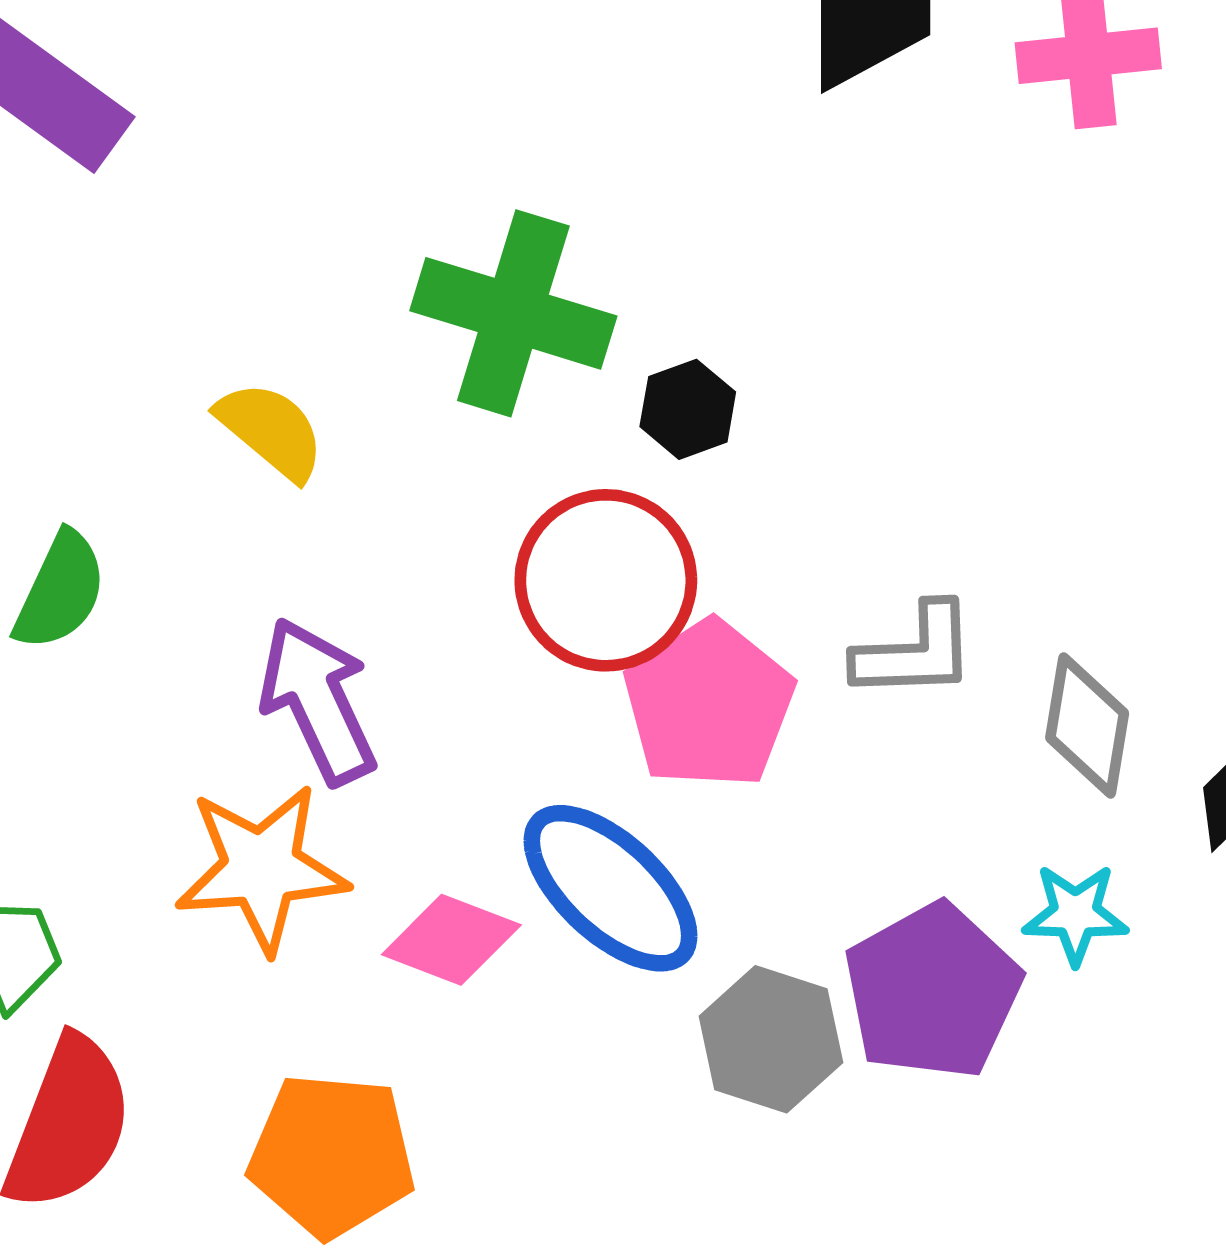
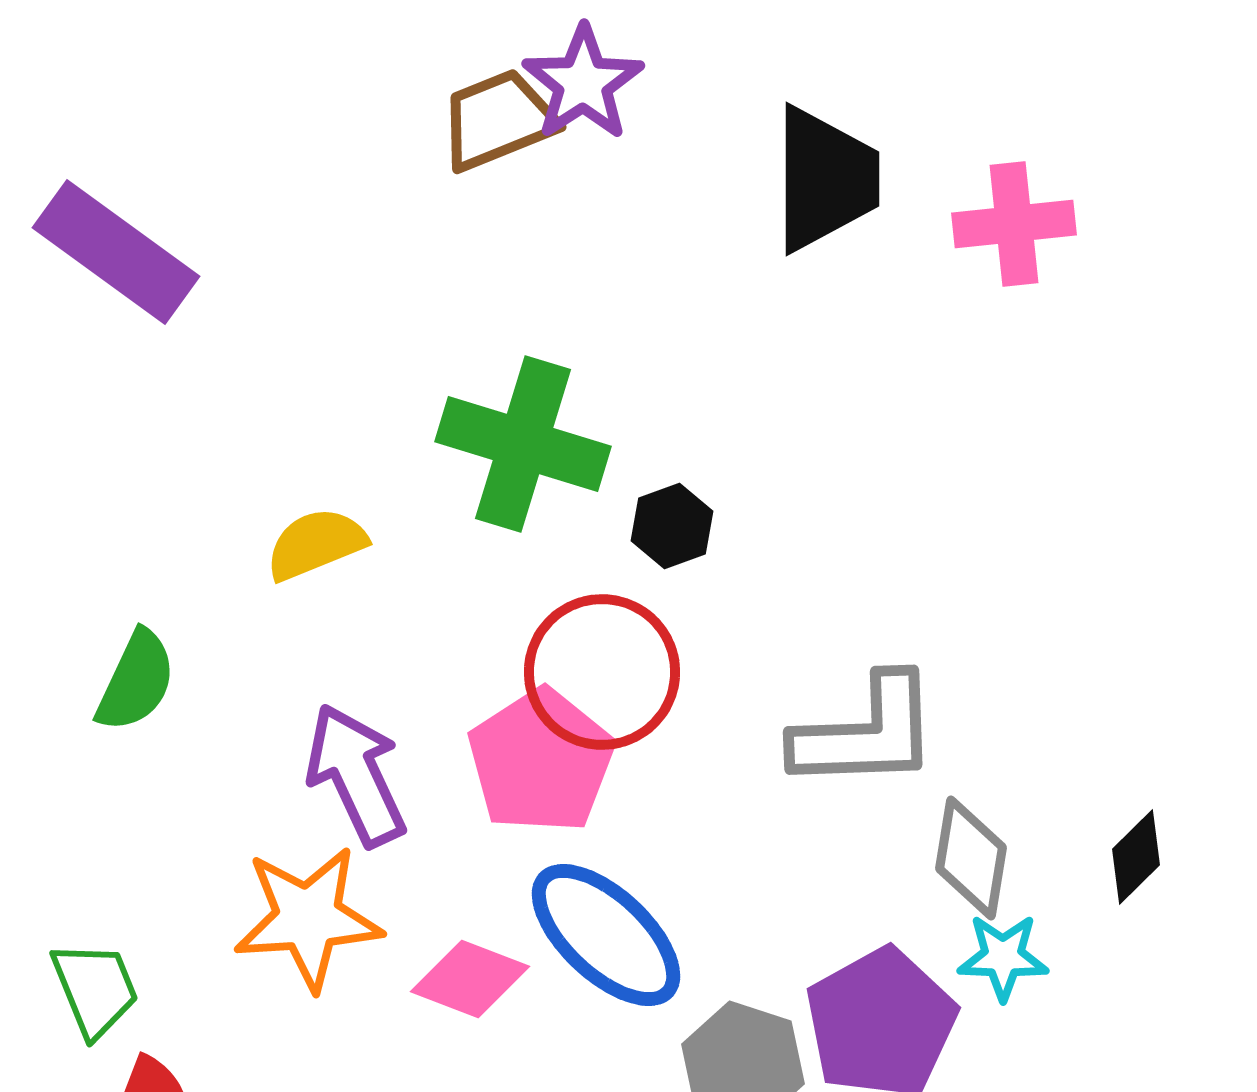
yellow semicircle: (271, 430) -> (316, 544), turned -62
gray L-shape: (915, 652) -> (866, 733), size x1.4
pink pentagon: (709, 704) -> (541, 761), moved
gray diamond: (1087, 725) -> (971, 858), moved

